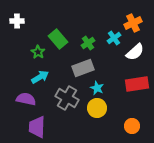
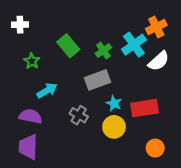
cyan cross: (114, 38) -> (134, 45), size x1.5
green star: (38, 52) -> (32, 61), moved
red rectangle: (137, 84) -> (145, 108), moved
gray cross: (67, 98) -> (79, 115), size x0.7
purple trapezoid: (37, 127) -> (28, 147), moved

